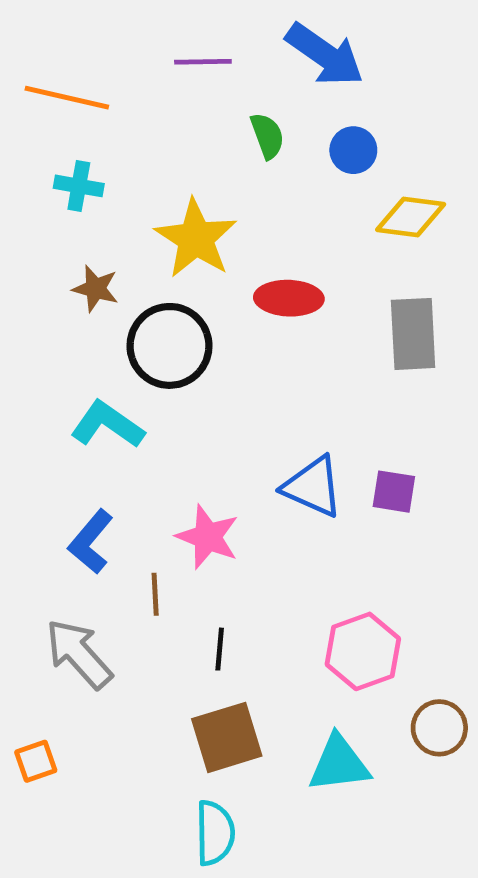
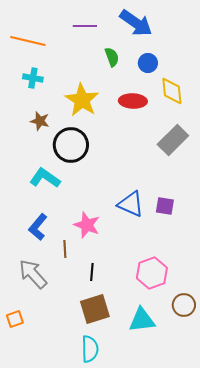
yellow diamond: (411, 217) -> (172, 91), turned 76
red ellipse: (289, 298) -> (133, 101), moved
gray rectangle: (413, 334) -> (173, 140), turned 48

